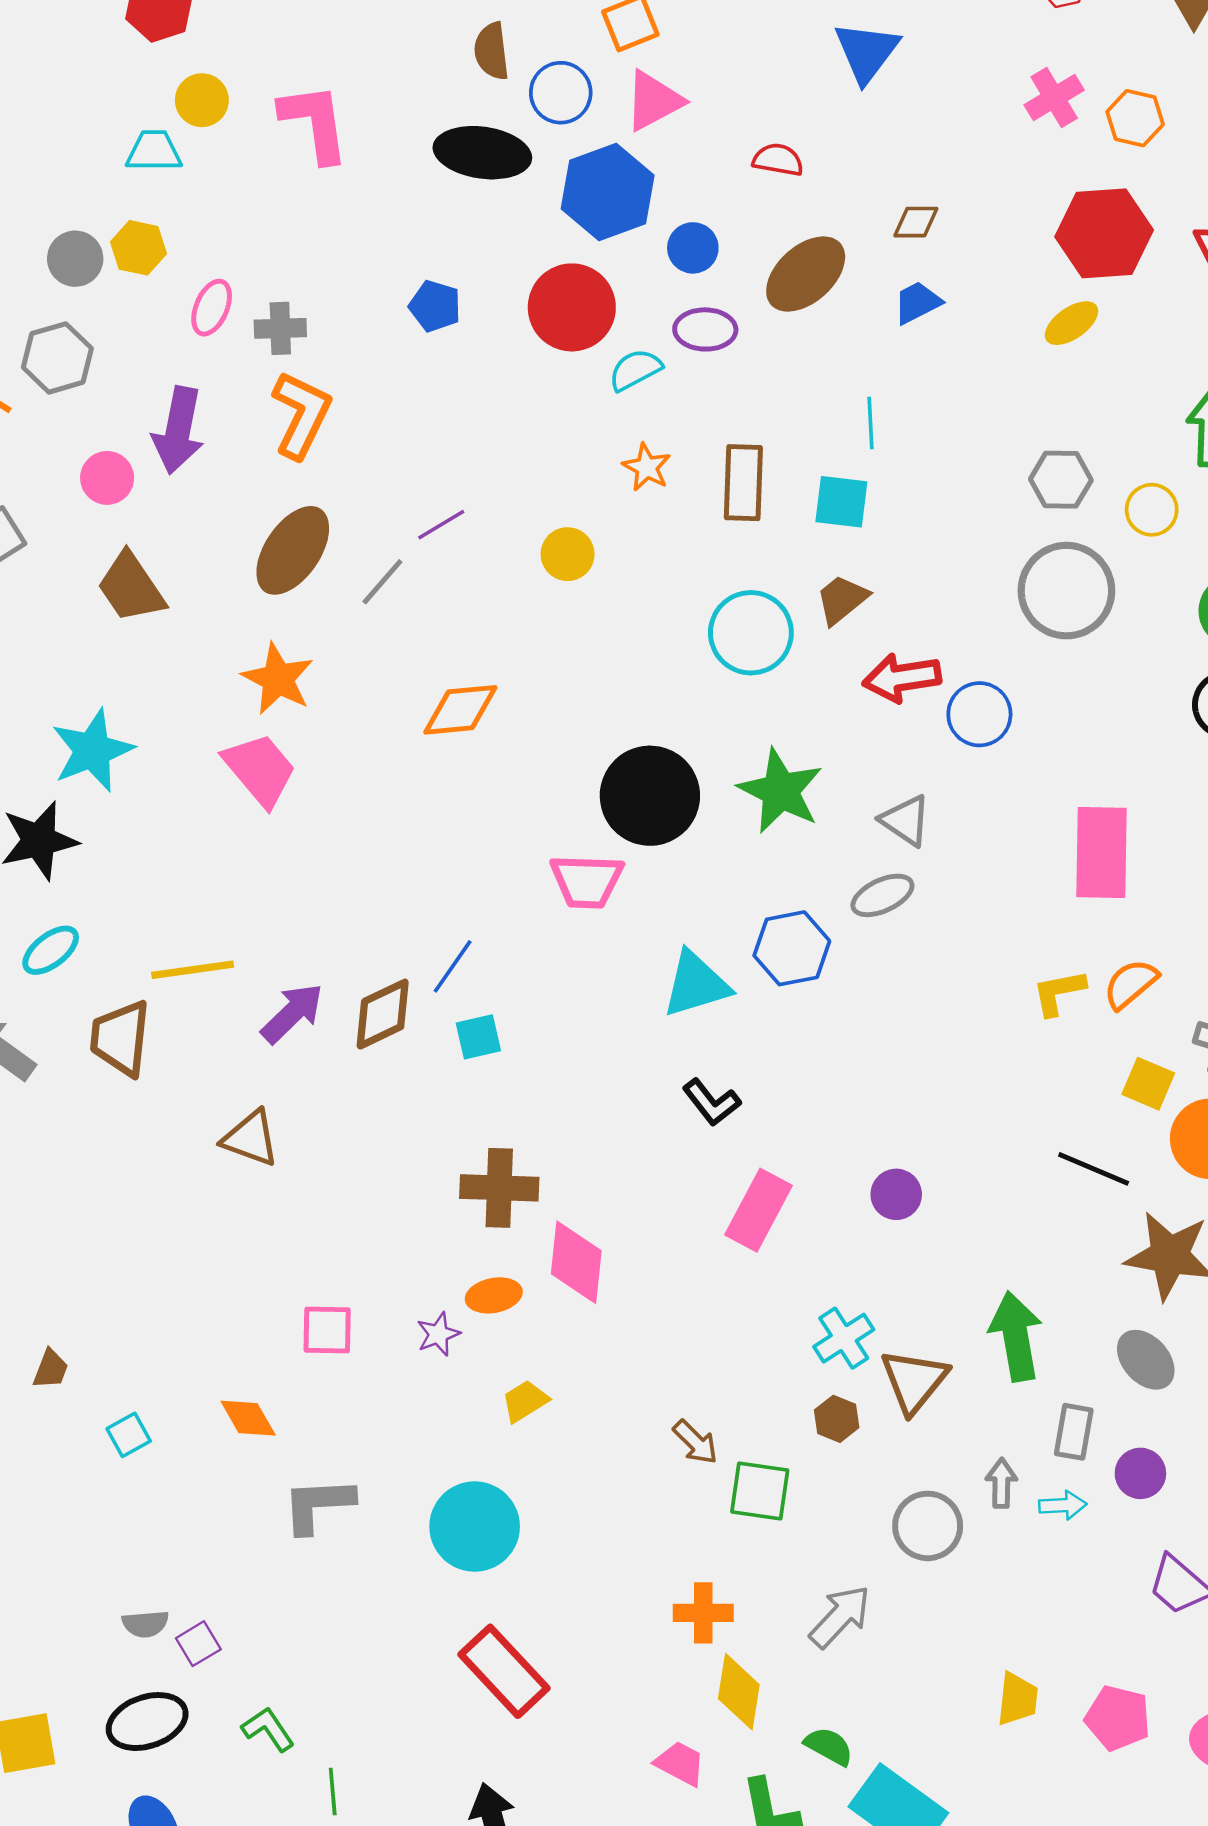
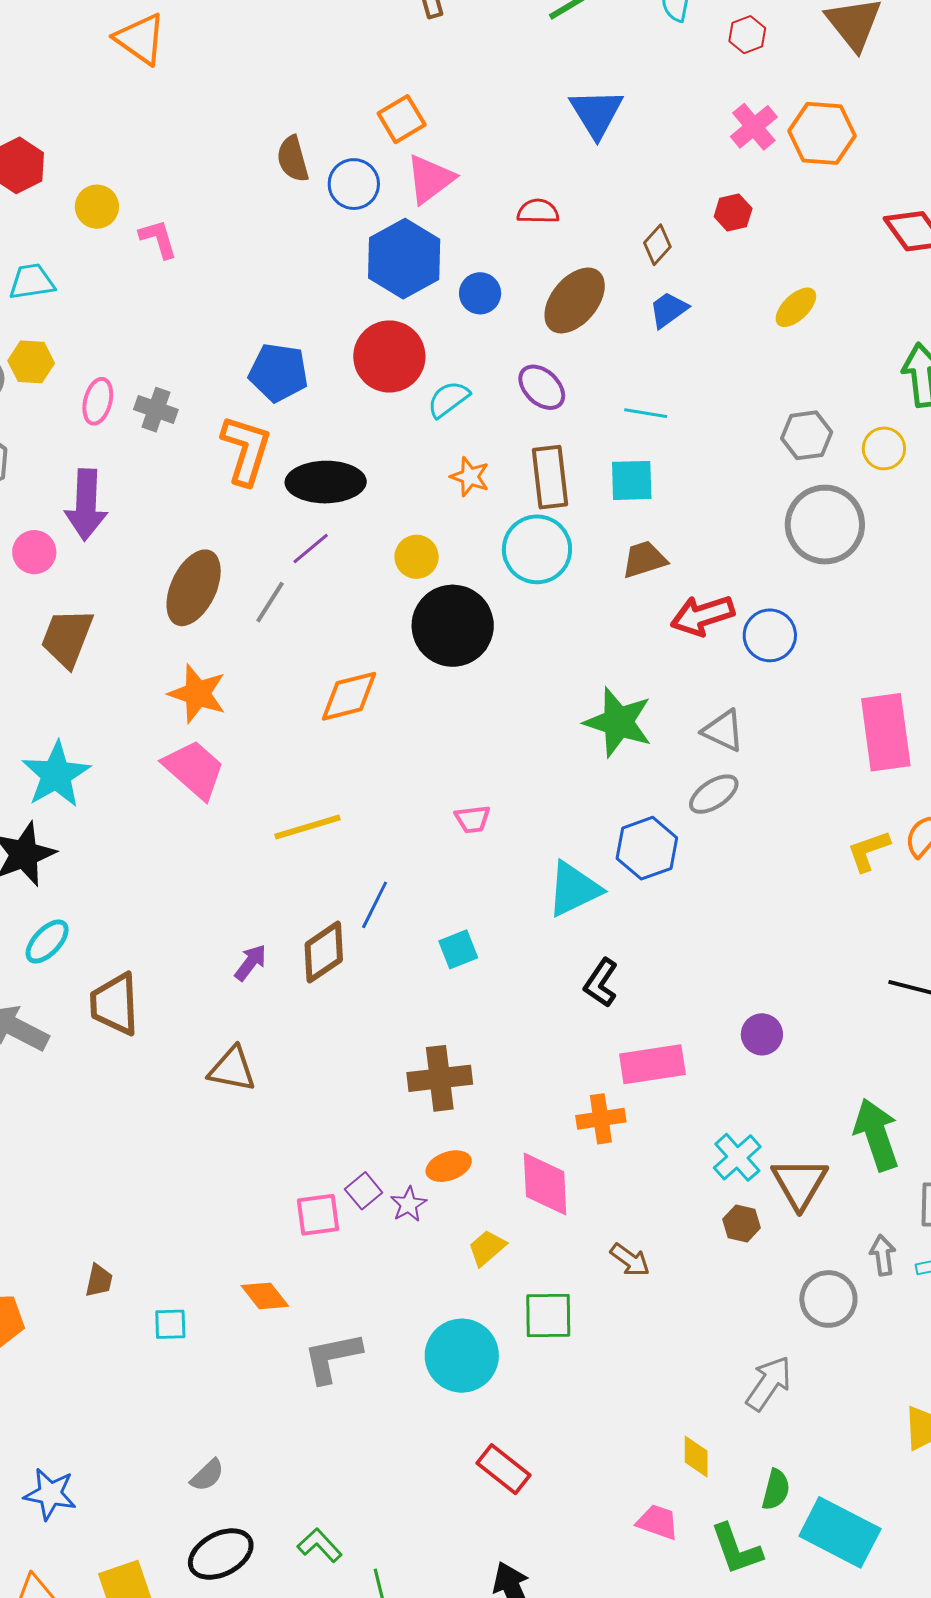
yellow circle: (202, 100) -> (97, 207), moved
orange hexagon: (1135, 118) -> (822, 133), size x1.4
pink L-shape: (315, 123) -> (158, 239), size x0.6
black ellipse: (482, 153) -> (326, 482), moved
brown diamond: (916, 222) -> (657, 245), turned -39
red hexagon: (1104, 233) -> (733, 213), moved, size x0.5
blue pentagon: (435, 306) -> (278, 372), size x1.4
gray cross: (280, 328) -> (156, 410), turned 30
purple ellipse: (705, 329) -> (542, 387), moved, turned 51
orange L-shape: (301, 415) -> (246, 450), moved
cyan line: (871, 423) -> (646, 413), turned -69
brown trapezoid: (131, 587) -> (67, 638), turned 64
brown trapezoid: (842, 599) -> (644, 559), turned 30
cyan circle: (751, 633) -> (537, 549), moved
black circle: (650, 796) -> (453, 626), moved
pink trapezoid: (587, 881) -> (473, 819), size x0.6
yellow line: (193, 970) -> (307, 827), moved
purple arrow: (292, 1013) -> (251, 963), size x0.7
cyan square: (478, 1037) -> (458, 949), moved
black L-shape: (711, 1102) -> (601, 983), turned 81
pink rectangle: (759, 1210) -> (652, 1064), turned 62
pink diamond: (576, 1262) -> (545, 1184), moved
cyan square: (129, 1435) -> (170, 1324), turned 36
green square: (760, 1491) -> (548, 1315), moved
orange cross: (703, 1613) -> (601, 1119), moved
gray semicircle: (145, 1624) -> (207, 1475), turned -30
purple square: (198, 1644) -> (364, 1191), moved
red rectangle: (504, 1671) -> (503, 1469), size x0.7
yellow diamond: (739, 1692) -> (696, 1457), size x0.7
green semicircle: (829, 1746) -> (776, 1490), turned 84

